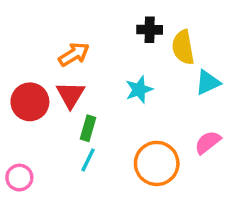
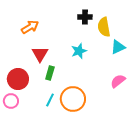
orange arrow: (74, 54) -> (30, 27), moved
red circle: (30, 102) -> (18, 79), moved
cyan line: (88, 160) -> (50, 100), moved
orange circle: (157, 163) -> (73, 99), moved

